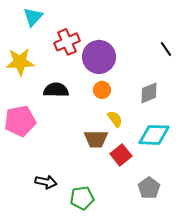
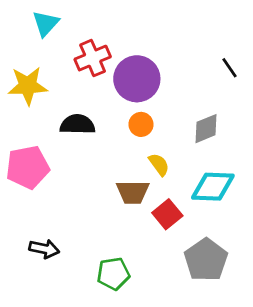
black arrow: (46, 182) -> (44, 249), moved
gray pentagon: (149, 188) -> (206, 260), size x1.4

